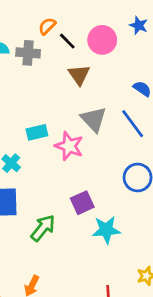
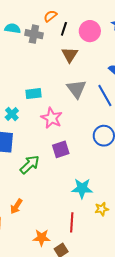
black line: (67, 41) -> (64, 29), turned 56
pink star: (69, 146) -> (52, 118), moved
cyan star: (106, 230) -> (82, 188), moved

